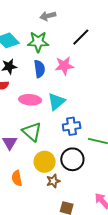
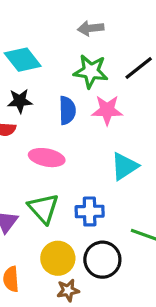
green star: (38, 42) -> (91, 71), moved
cyan triangle: (56, 101) -> (124, 166), moved
blue cross: (72, 126) -> (90, 211), moved

